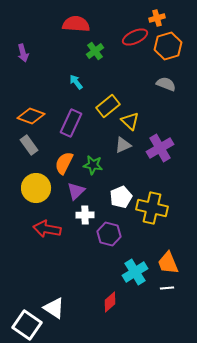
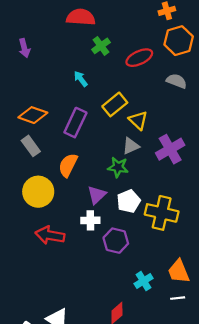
red ellipse: (135, 37) -> (139, 58), moved
green star: (93, 165) -> (118, 167), moved
purple triangle: (76, 191) -> (97, 195), moved
cyan cross: (135, 272) -> (144, 281), size x0.7

